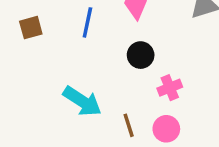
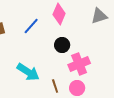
blue line: (87, 22) -> (31, 26), turned 30
pink cross: (170, 88) -> (79, 64), size x1.5

